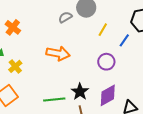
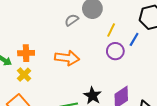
orange cross: (13, 27) -> (26, 53), moved, turned -35
purple circle: (106, 62) -> (115, 51), moved

